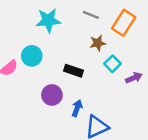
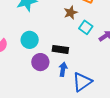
cyan circle: (32, 56) -> (30, 40), moved
black rectangle: (73, 71) -> (60, 49), moved

